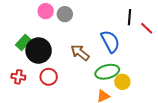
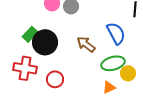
red cross: (18, 77) -> (25, 68), size x1.6
red circle: (49, 77) -> (55, 79), moved

